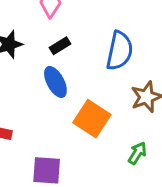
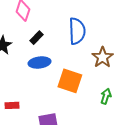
blue ellipse: (55, 82) -> (40, 62), turned -55

